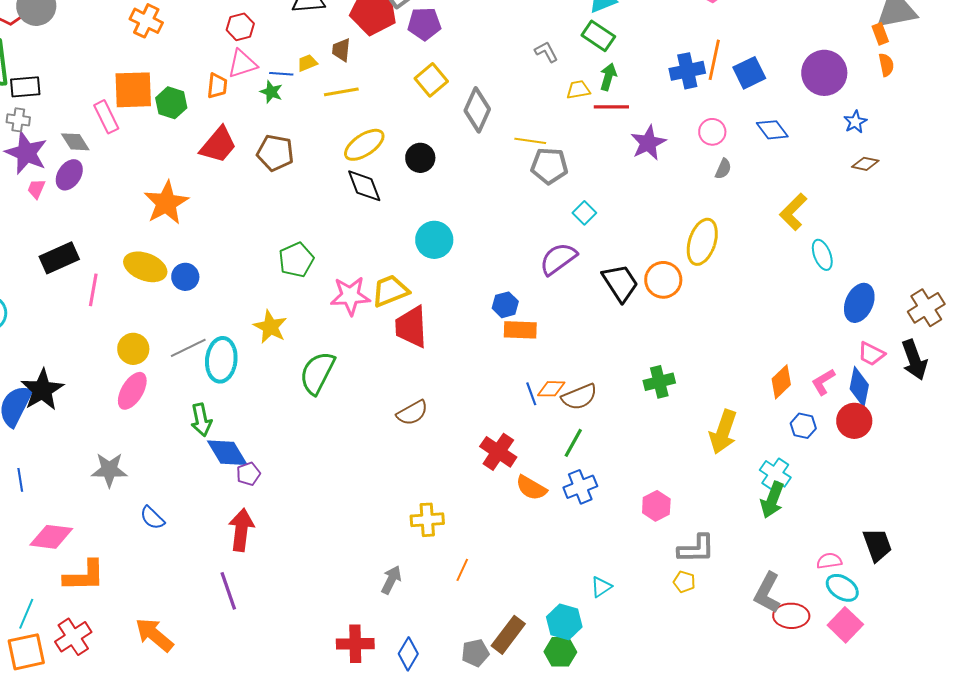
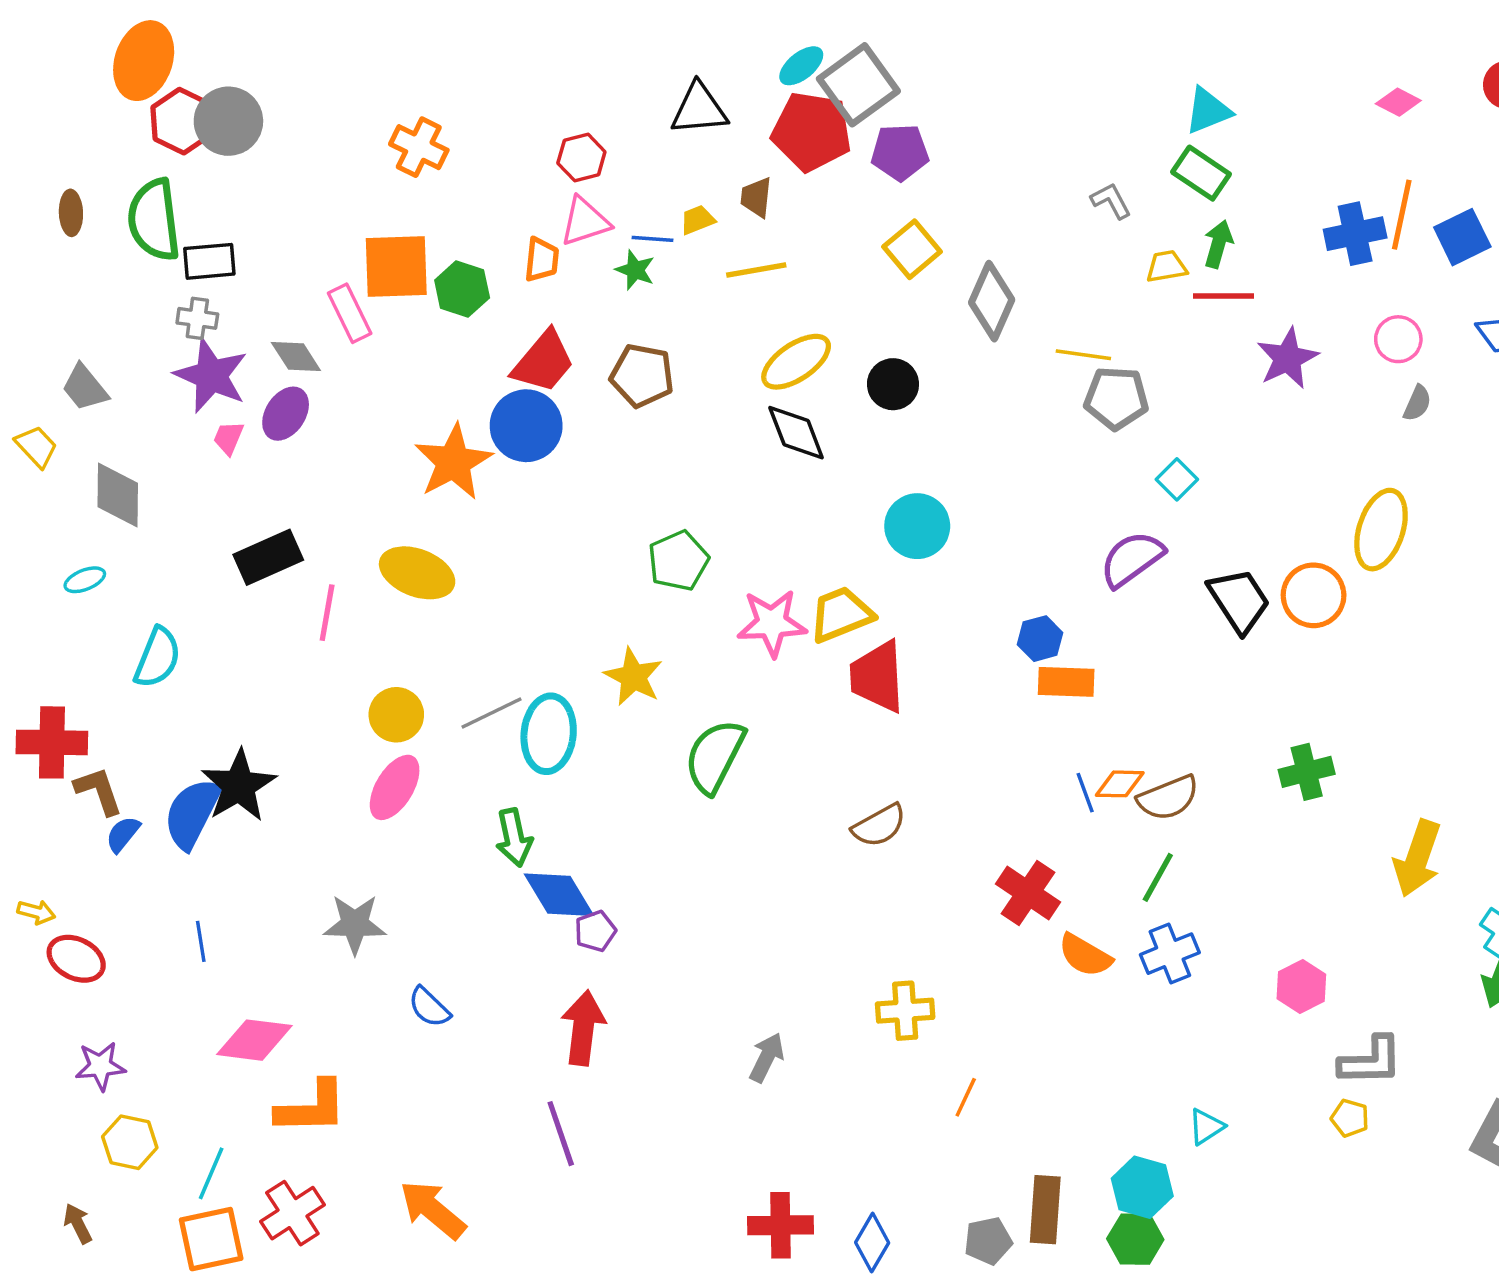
blue circle: (185, 277) -> (526, 426), moved, size x1.5
gray arrow: (391, 580) -> (767, 1057), moved
brown rectangle: (508, 635) -> (1045, 1210), turned -33

